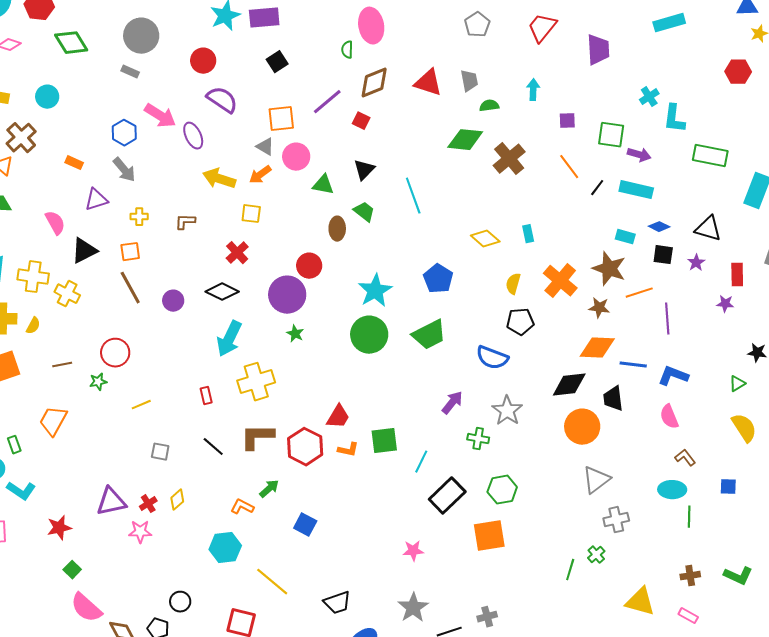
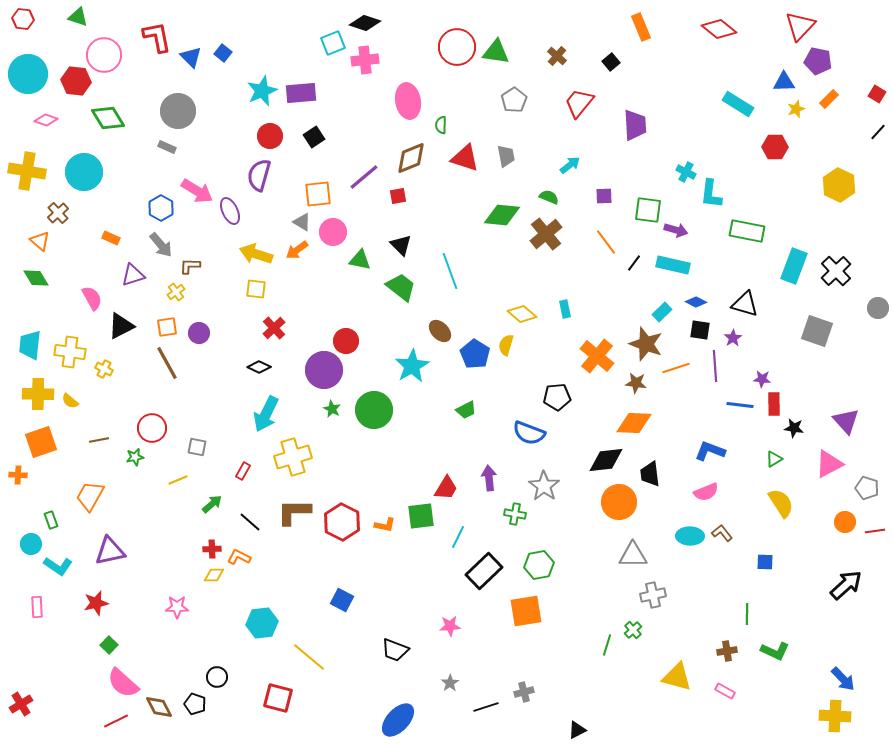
cyan rectangle: (669, 23) -> (738, 104), moved, turned 48
green semicircle: (347, 50) -> (441, 125), moved
red circle: (203, 61) -> (270, 136), moved
cyan arrow: (533, 90) -> (570, 165), turned 50
cyan circle: (47, 97) -> (84, 172), size x1.6
cyan cross: (649, 97) -> (686, 172), turned -30
purple semicircle: (222, 100) -> (259, 175), turned -108
green semicircle: (489, 106) -> (549, 197), moved, turned 30
red square: (361, 121) -> (398, 196), turned -36
brown cross: (21, 138) -> (58, 213), size x0.7
black triangle: (364, 170) -> (401, 245), turned -30
green trapezoid: (364, 212) -> (401, 287), size x1.4
yellow square: (251, 214) -> (256, 289), moved
yellow cross: (139, 217) -> (176, 292), turned -36
brown L-shape: (185, 222) -> (190, 266), moved
brown ellipse: (337, 229) -> (440, 331), moved, turned -45
cyan rectangle: (625, 237) -> (662, 312), turned -60
red rectangle: (737, 275) -> (774, 404), moved
yellow semicircle: (513, 284) -> (506, 345), moved
black diamond: (222, 292) -> (259, 367), size x0.7
yellow cross: (67, 294) -> (104, 369), size x0.7
purple circle: (173, 301) -> (199, 333), moved
purple line: (667, 319) -> (715, 366), moved
yellow semicircle: (33, 326) -> (70, 401), turned 102
green circle: (369, 335) -> (374, 410), moved
green trapezoid: (429, 335) -> (466, 410), size x0.6
blue line: (633, 365) -> (740, 405), moved
red rectangle: (206, 396) -> (243, 471), turned 42
purple arrow: (452, 403) -> (489, 478), turned -45
red trapezoid: (338, 417) -> (446, 488), moved
pink semicircle: (669, 417) -> (706, 492), turned -90
gray square: (160, 452) -> (197, 447), moved
gray triangle: (596, 480) -> (633, 555), turned 36
green arrow: (269, 489) -> (212, 504), moved
cyan ellipse: (672, 490) -> (690, 536), moved
yellow diamond: (177, 500) -> (214, 575), turned 40
purple triangle: (111, 502) -> (110, 551), moved
red cross: (148, 504) -> (212, 549), moved, turned 30
orange L-shape: (242, 507) -> (239, 557), moved
green line: (689, 517) -> (747, 614), moved
black trapezoid: (337, 603) -> (395, 650), moved, turned 40
gray star: (413, 608) -> (450, 683), size x0.6

